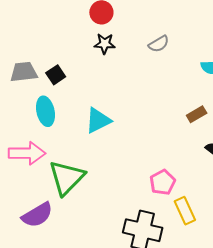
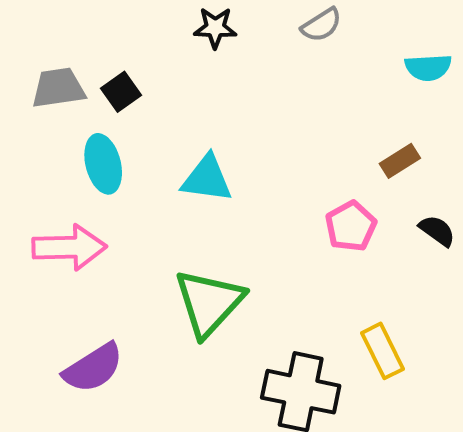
cyan triangle: (98, 120) -> (207, 179), turned 36
green triangle: (67, 178) -> (209, 303), moved
pink pentagon: (162, 182) -> (351, 226), moved

